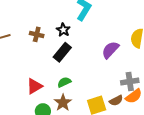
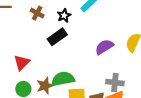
green semicircle: (64, 82) -> (63, 79), moved, size x1.6
red triangle: (34, 86) -> (22, 63), turned -30

